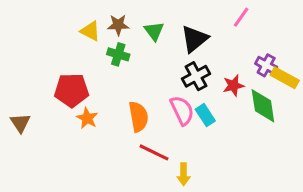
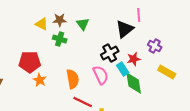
pink line: (241, 17) -> (139, 15), turned -40
black triangle: (194, 39) -> (125, 29), moved
yellow rectangle: (285, 78) -> (167, 72), moved
green diamond: (263, 106) -> (134, 83), moved
cyan rectangle: (205, 115) -> (123, 69), moved

